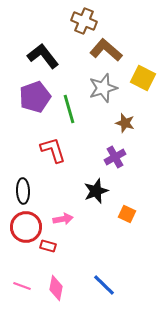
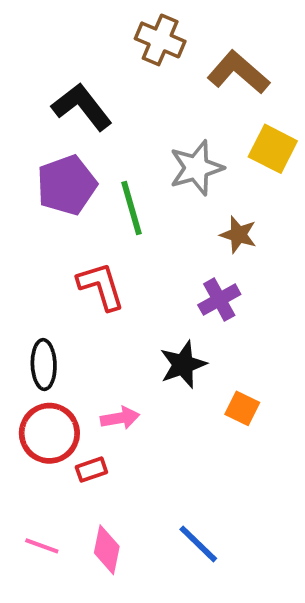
brown L-shape: (106, 50) -> (238, 72), moved
red rectangle: (48, 246) -> (91, 470), turned -35

